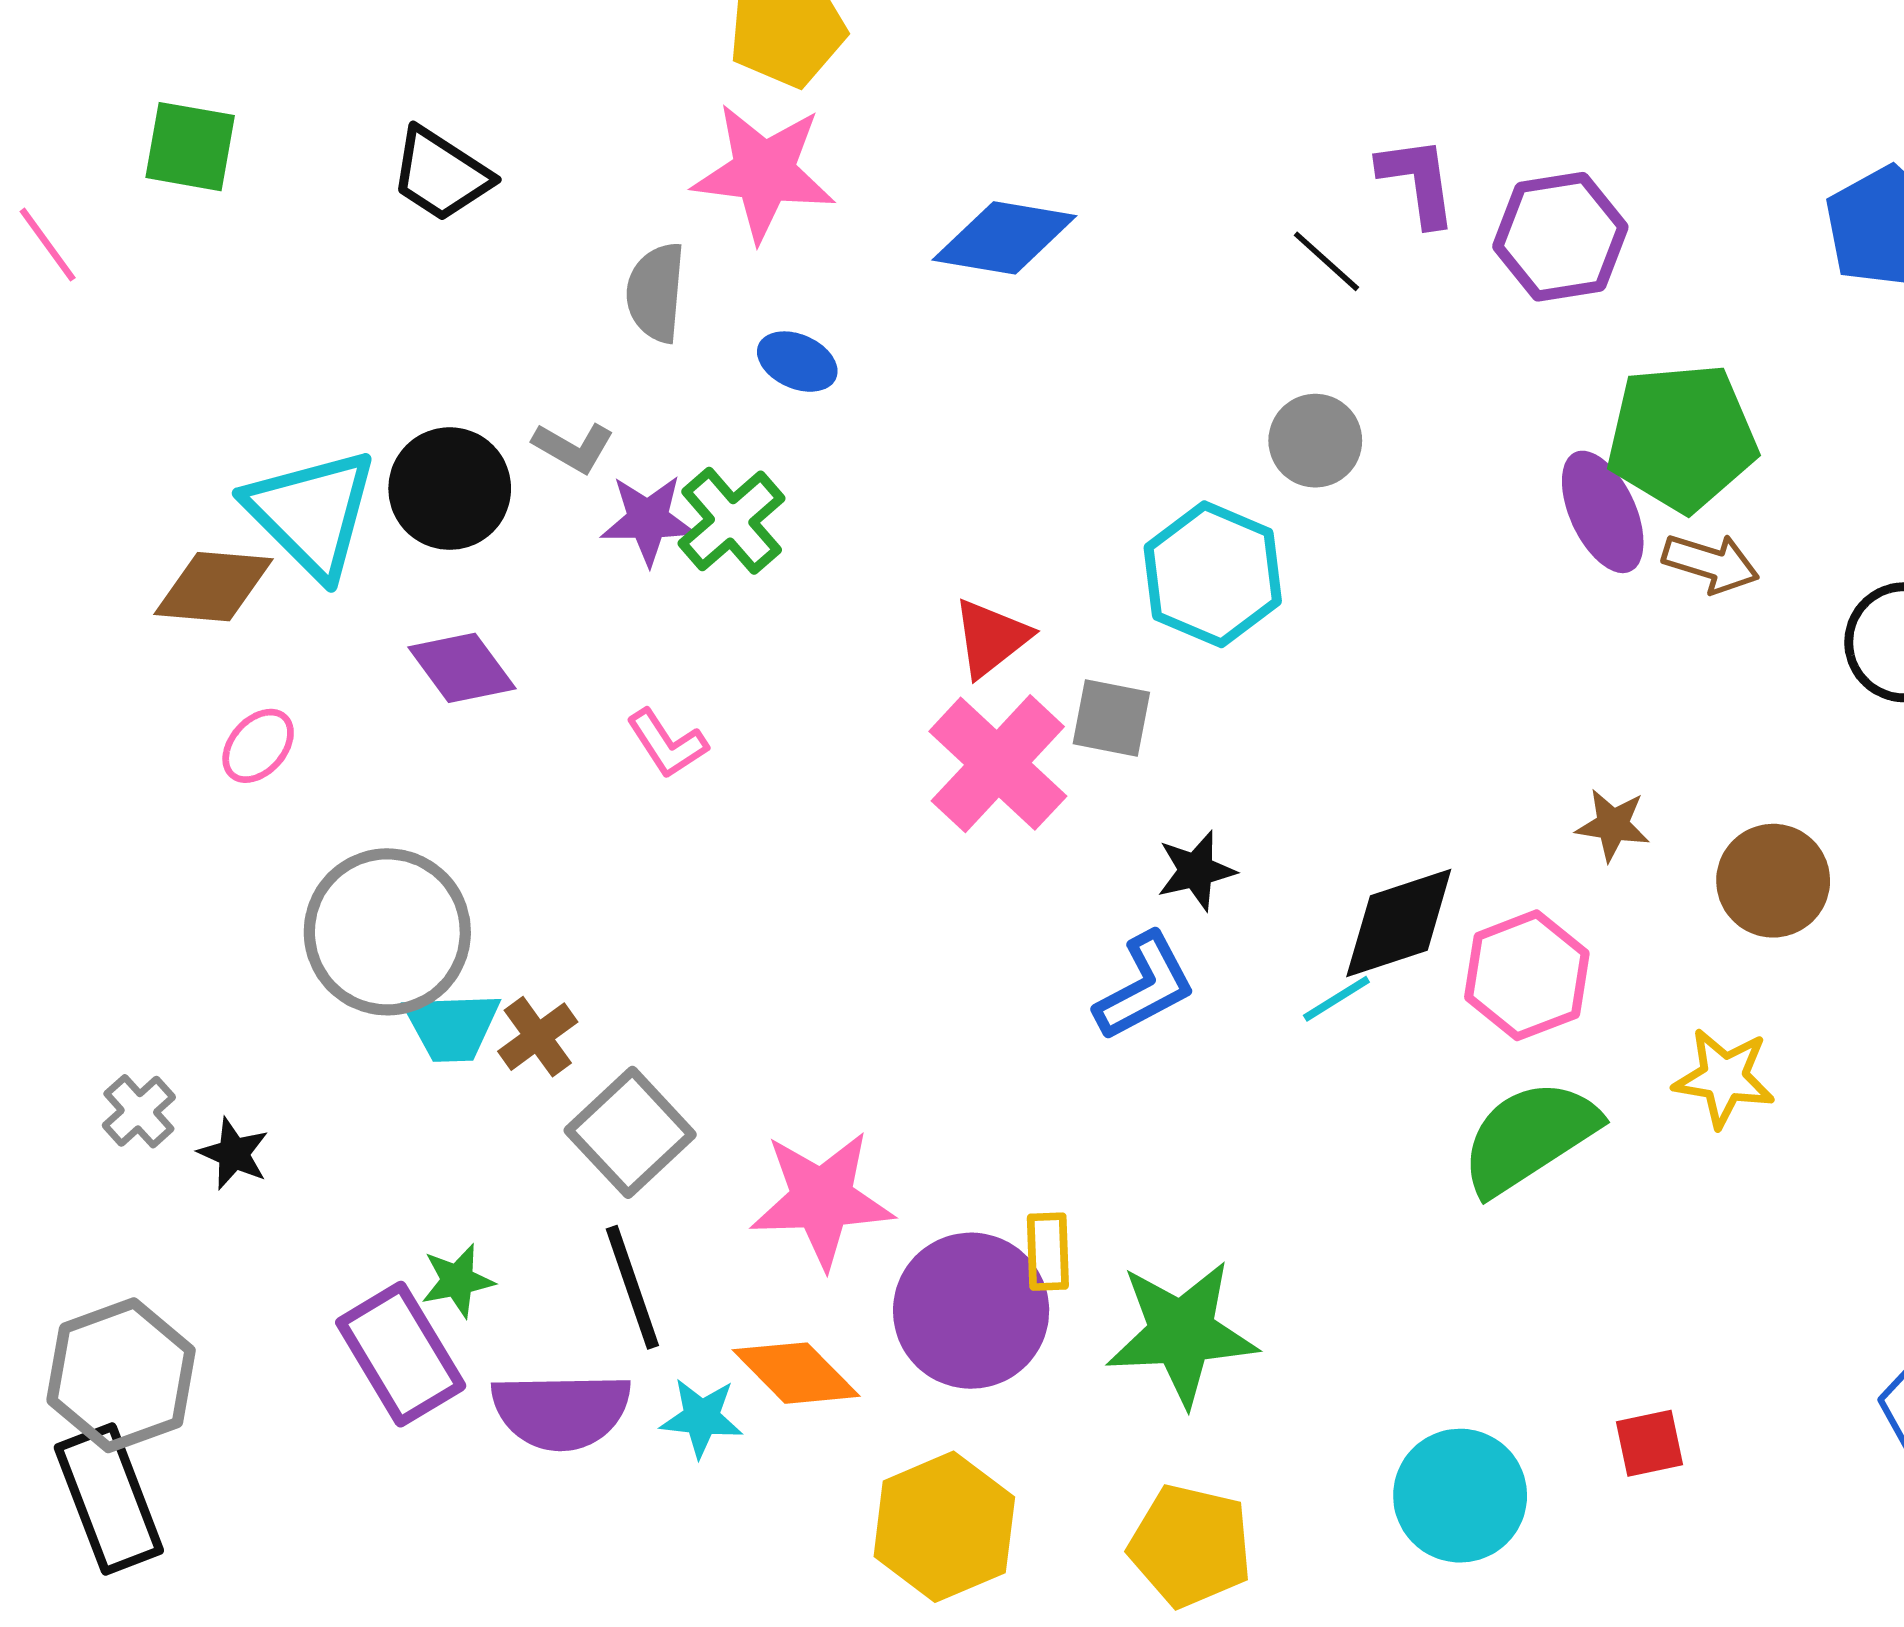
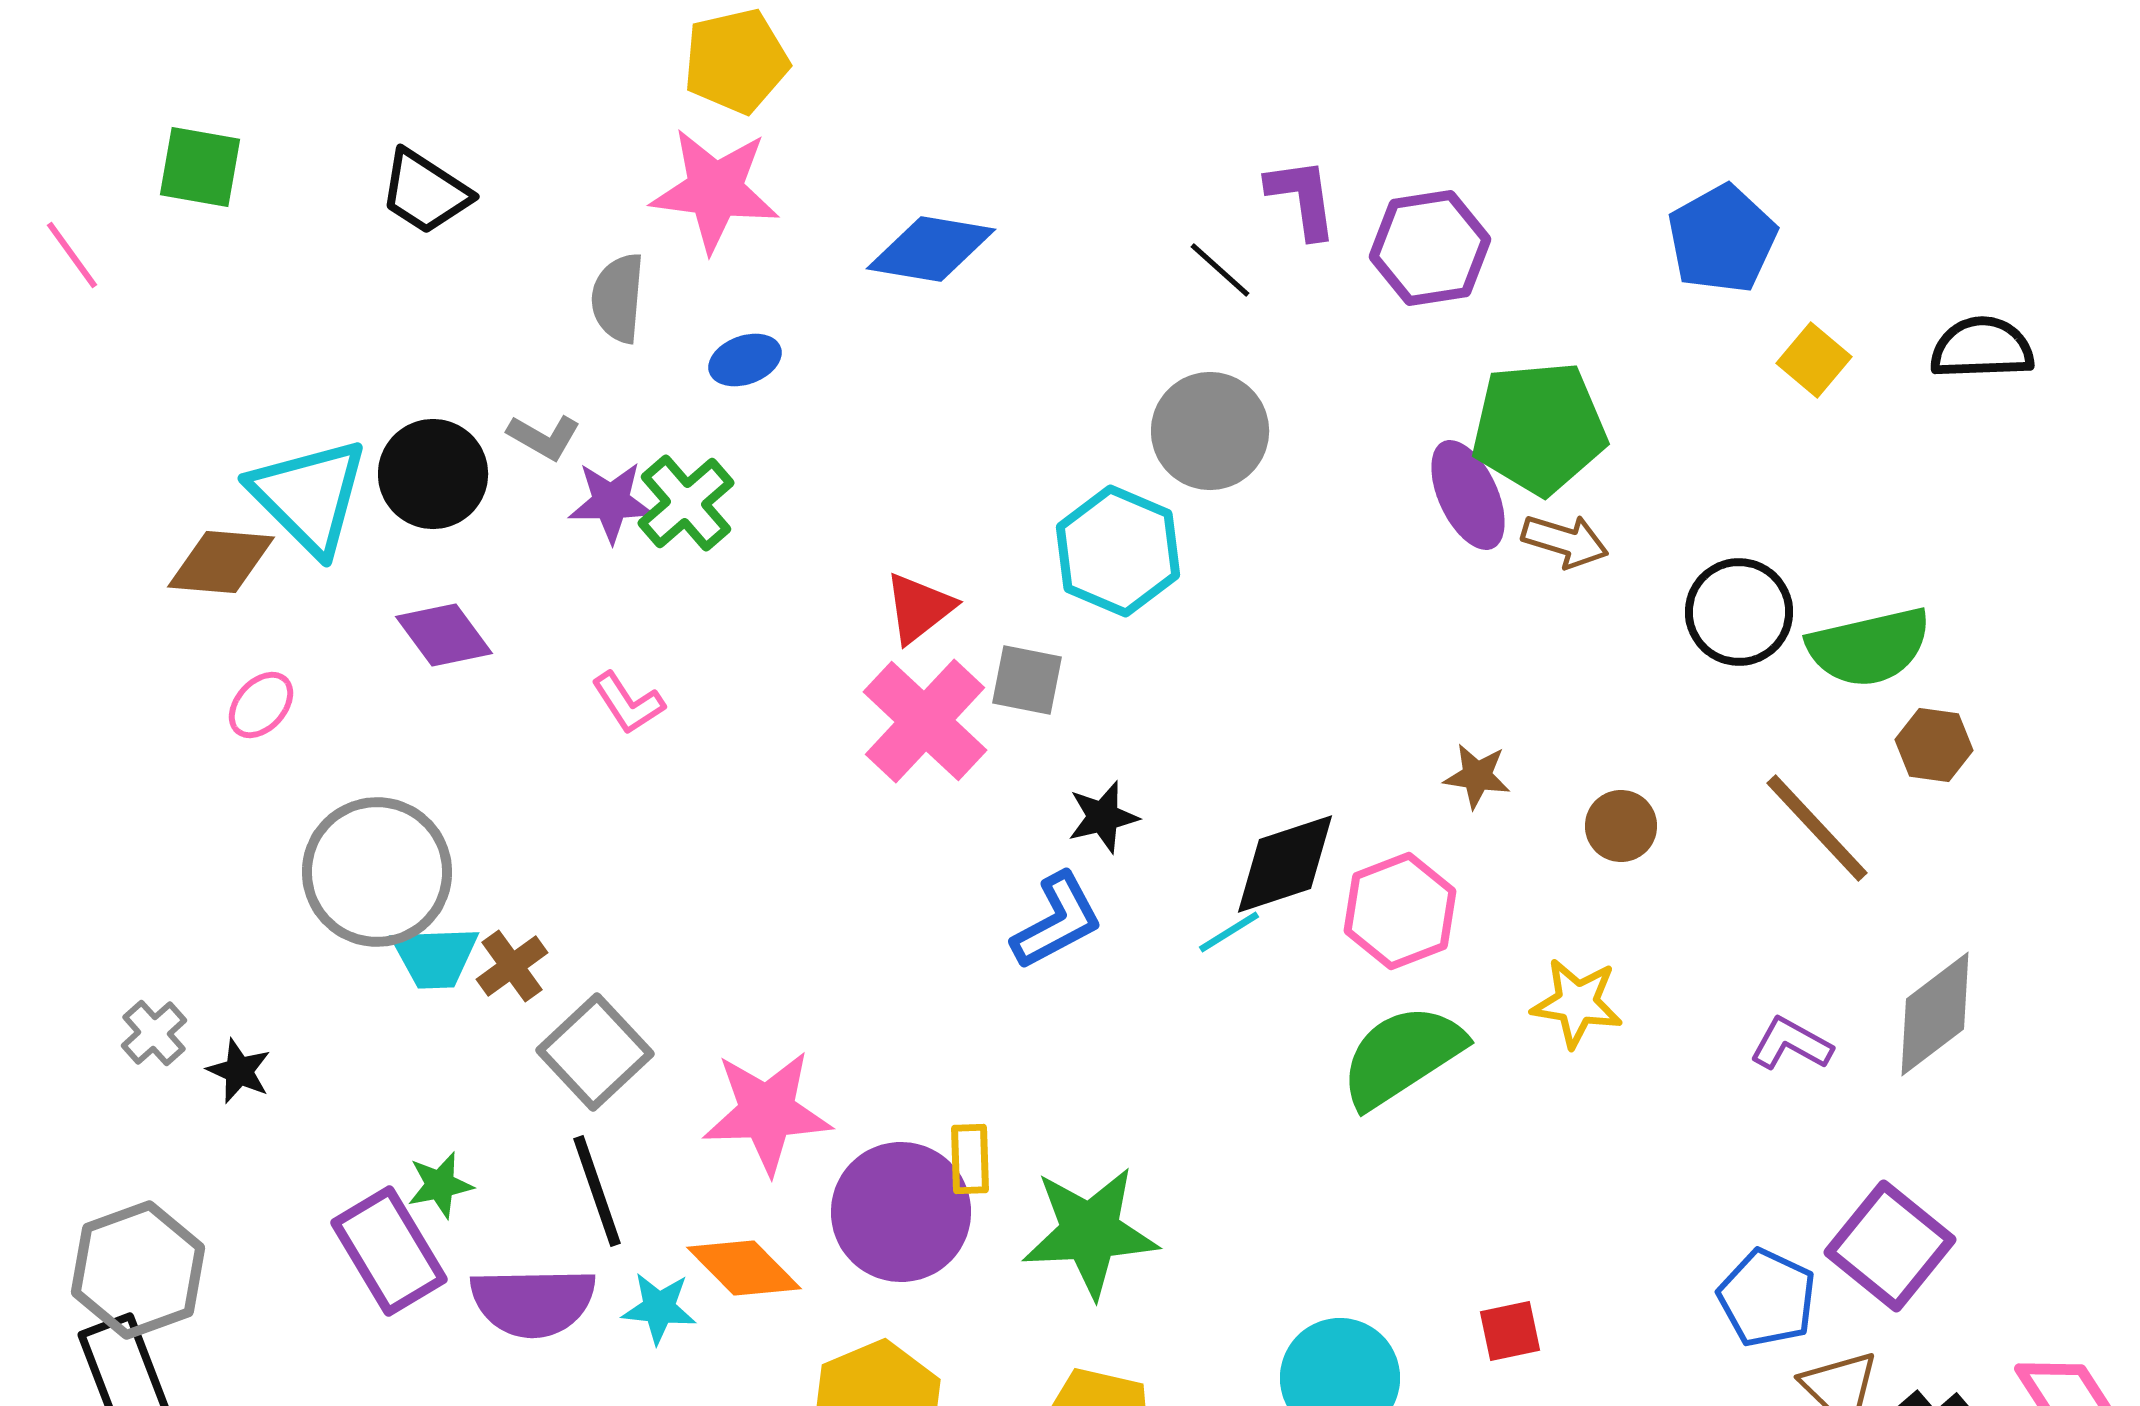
blue ellipse: (797, 362) -> (745, 360), turned -44
gray circle: (1315, 441) -> (1210, 431), size x1.4
brown circle: (1773, 881) -> (1621, 826), size x0.7

